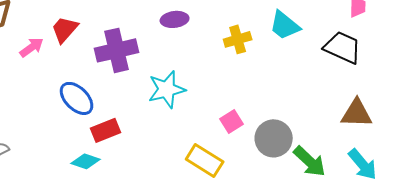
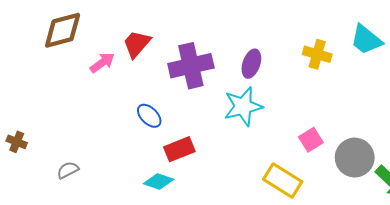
purple ellipse: (175, 19) -> (251, 64), moved, turned -64
yellow cross: (238, 39) -> (317, 54), turned 32
blue ellipse: (77, 98) -> (149, 116), size x0.7

